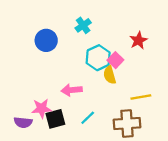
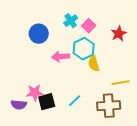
pink square: (115, 60) -> (89, 26), moved
pink arrow: (72, 90) -> (61, 57), moved

